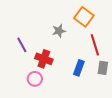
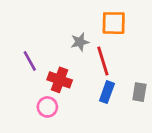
orange square: (84, 17) -> (114, 23), turned -36
red line: (95, 45) -> (103, 61), moved

